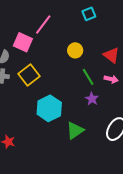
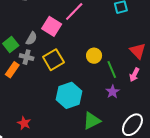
yellow circle: (75, 50) -> (94, 56), moved
pink arrow: (111, 79) -> (134, 75), turned 96

